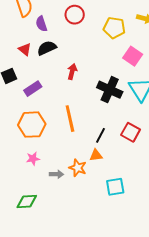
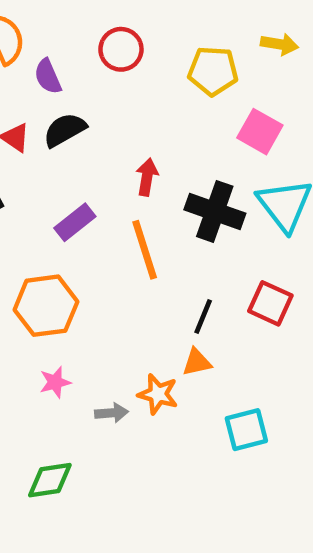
red arrow: (72, 72) -> (147, 177), moved
purple rectangle: (33, 89) -> (75, 222), moved
orange line: (70, 119) -> (145, 250), moved

